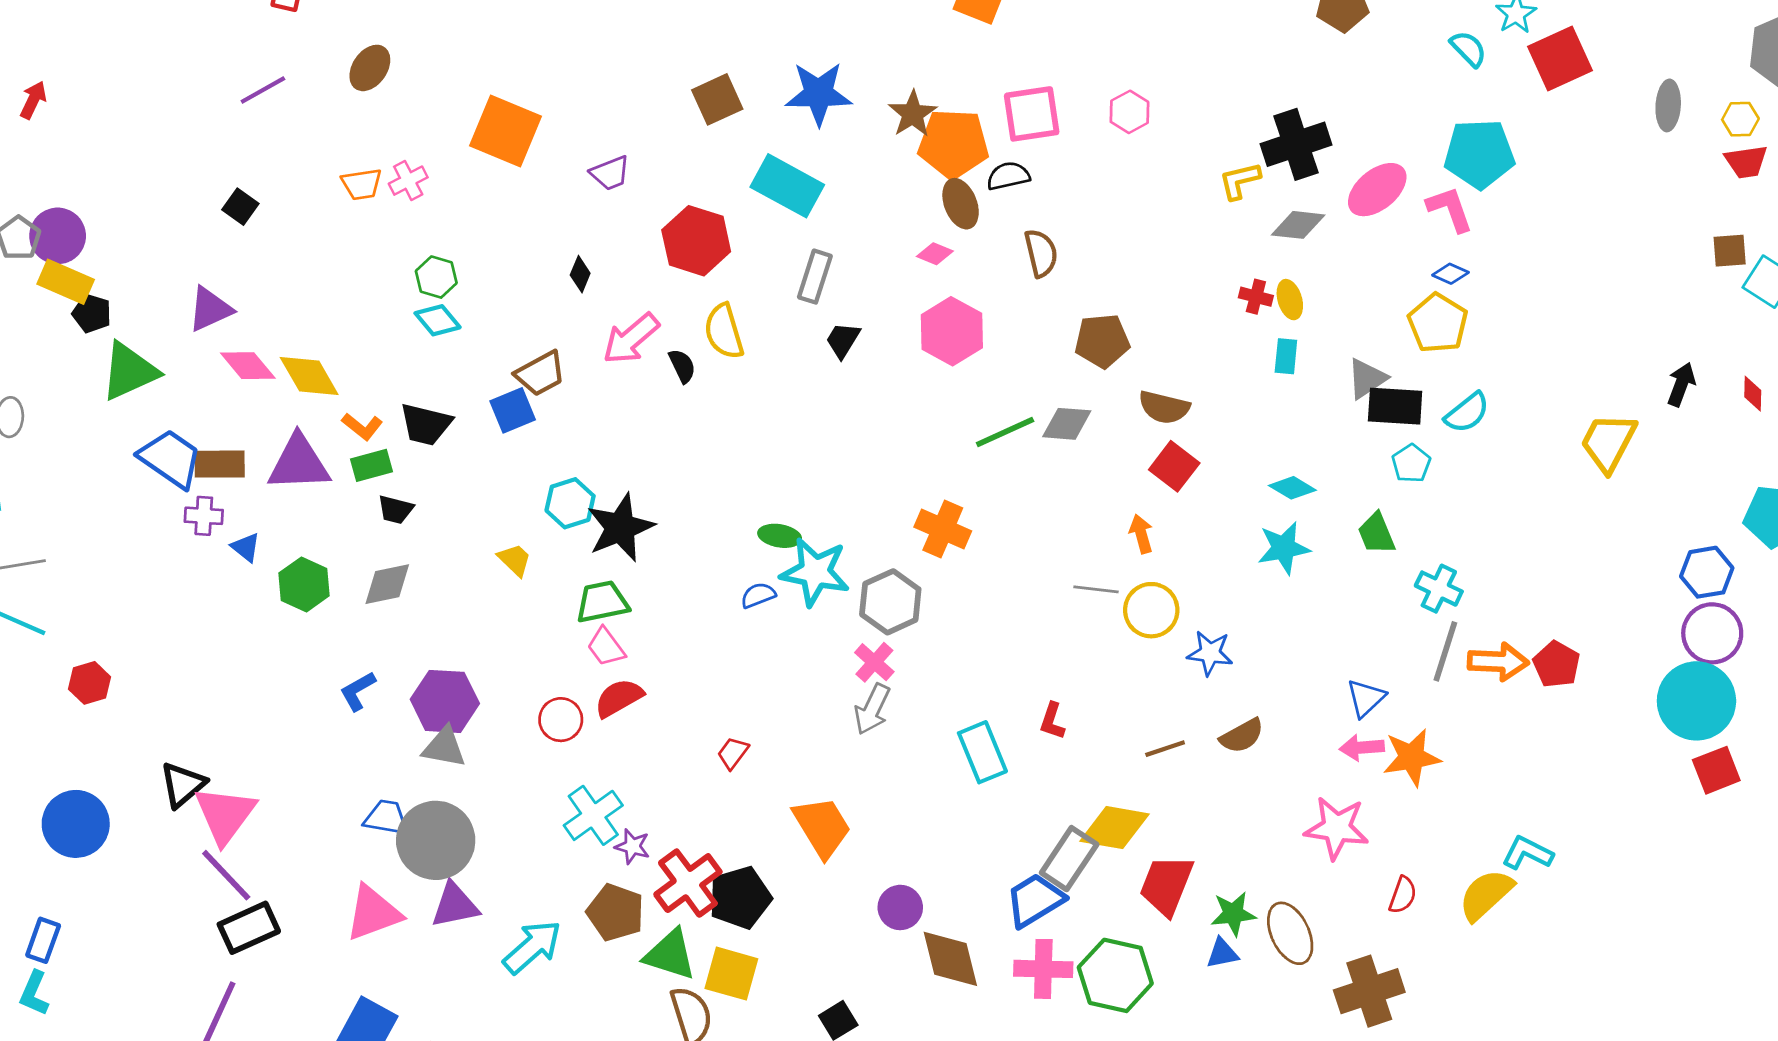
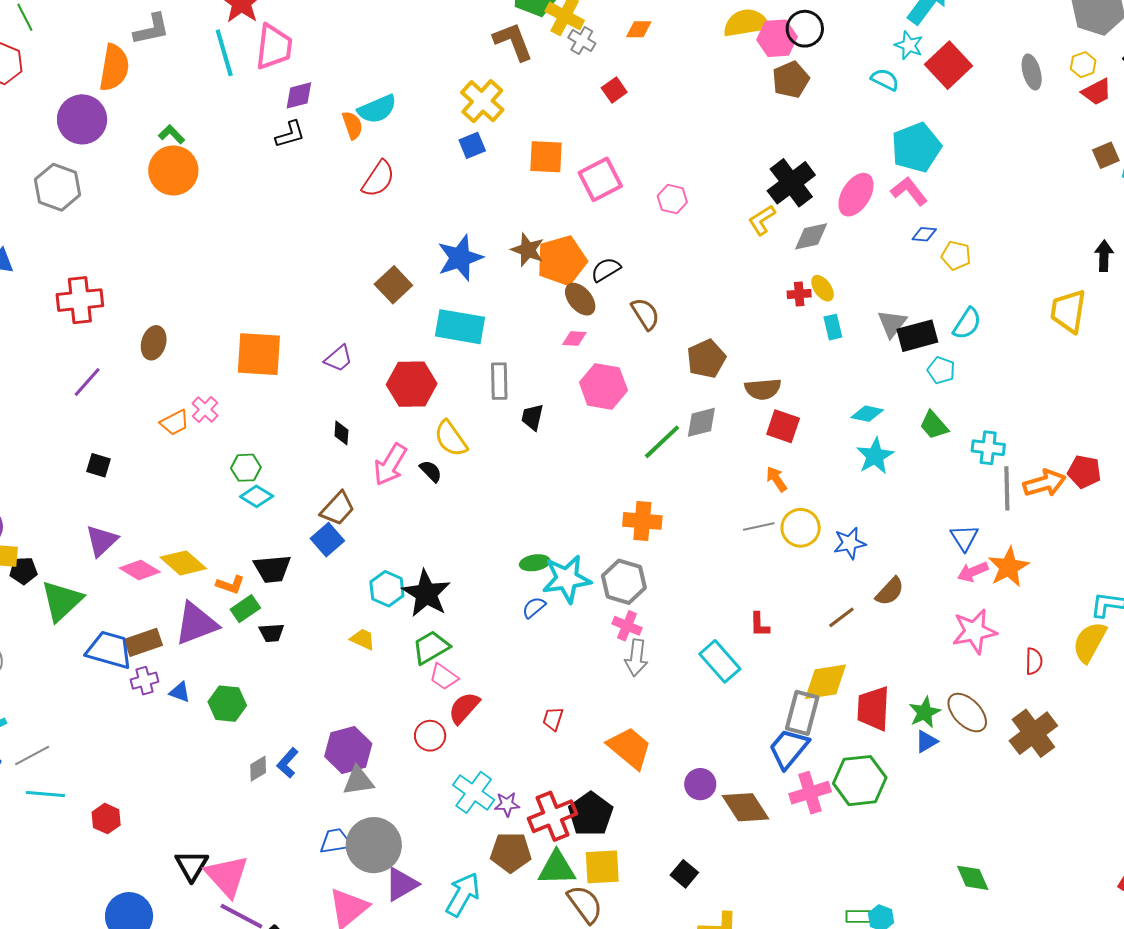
pink square: (1032, 114) -> (600, 179), moved
yellow pentagon: (1438, 323) -> (956, 255), moved, size x0.7
gray diamond: (387, 584) -> (258, 769), moved, size x0.7
red cross: (688, 883) -> (552, 816), turned 33

